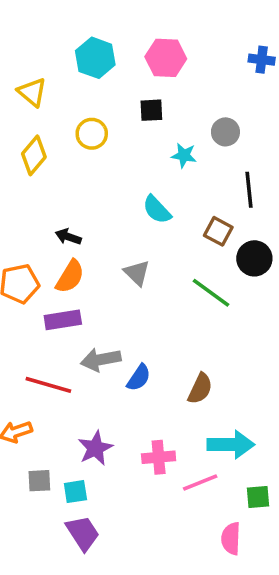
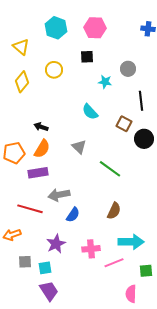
green line: (211, 293) -> (110, 169), moved
blue semicircle: (139, 378) -> (73, 215), moved

